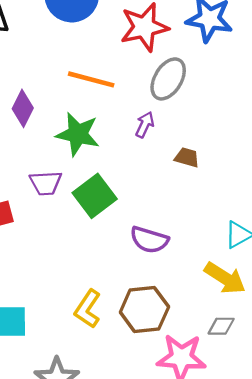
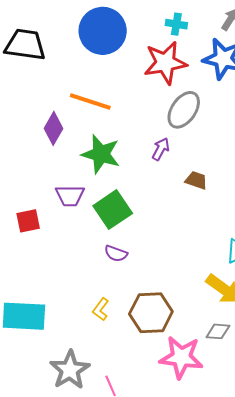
orange line: (91, 79) -> (90, 102), moved
purple semicircle: (149, 240) -> (116, 253), moved, size x0.7
yellow L-shape: (88, 309) -> (101, 309), size x0.7

